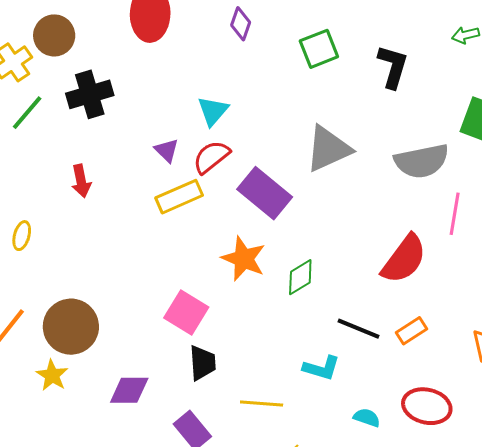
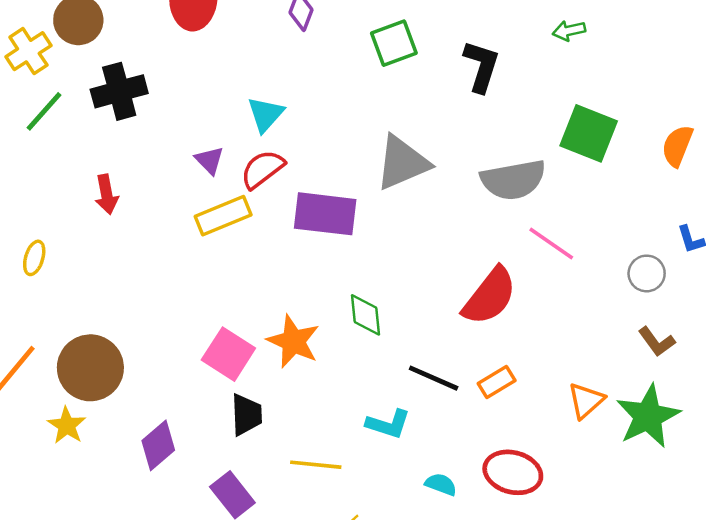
purple rectangle: (265, 193) -> (325, 214), turned -34
pink line: (455, 214) -> (551, 244), turned -66
orange star: (244, 259) -> (293, 341), moved
green diamond: (300, 277) -> (365, 315), turned -66
purple diamond: (129, 390) -> (158, 445), turned -42

